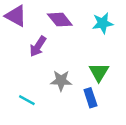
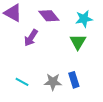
green triangle: (99, 72) -> (78, 42), moved
gray star: (61, 81) -> (53, 82), moved

